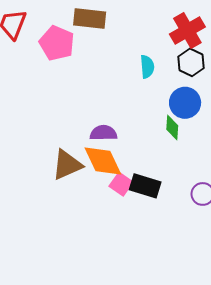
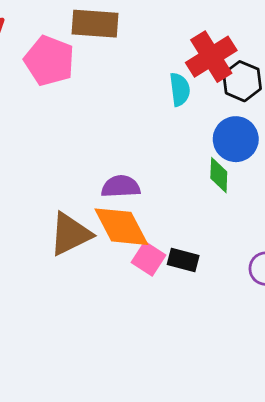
red cross: (187, 31) -> (211, 57), moved
black rectangle: (145, 186) -> (183, 260), size x0.7

